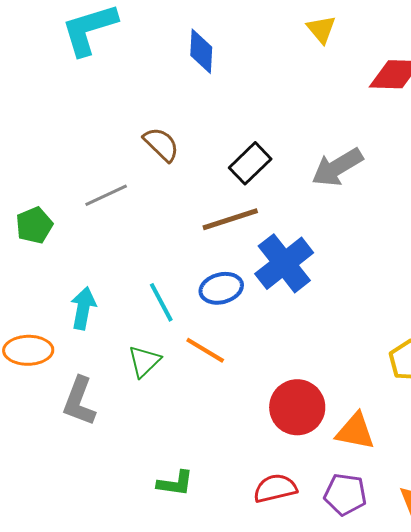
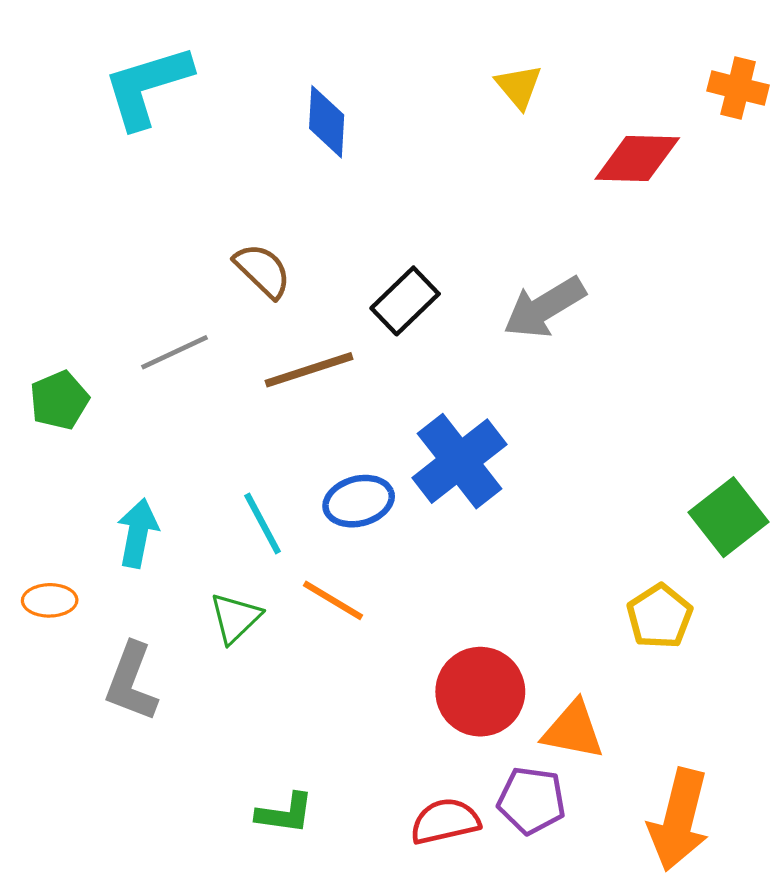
brown line: (230, 219) -> (309, 370), moved
orange ellipse: (28, 350) -> (50, 600), size x0.7
purple pentagon: (345, 494) -> (532, 800), moved

